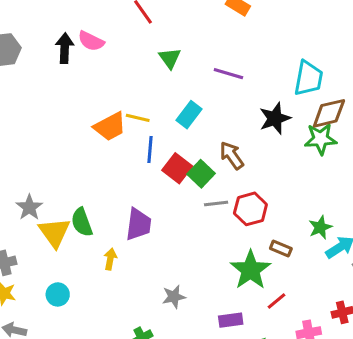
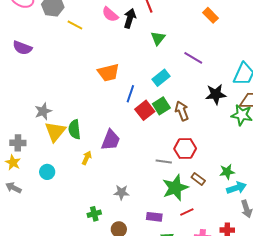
black arrow: (65, 48) -> (130, 18), moved
yellow line: (138, 118) -> (75, 25), moved
green square: (201, 174) -> (161, 106), moved
gray line: (216, 203) -> (164, 161), moved

